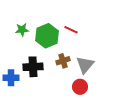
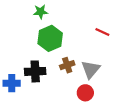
green star: (22, 30) -> (41, 12), moved
red line: (71, 30) -> (102, 32), moved

